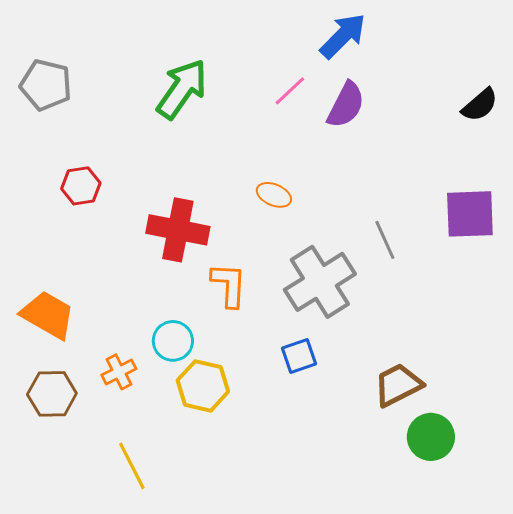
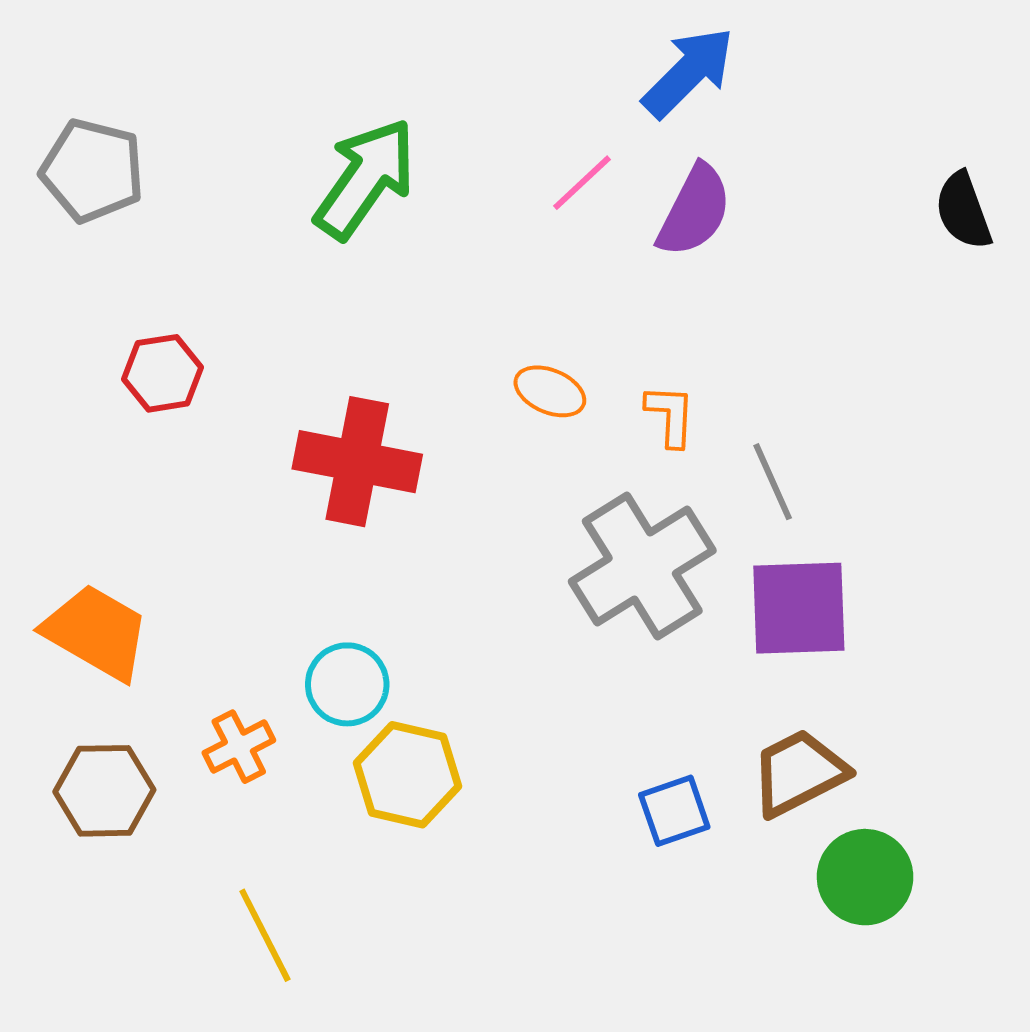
black semicircle: (480, 105) -> (963, 211), turned 111
purple square: (470, 214) -> (799, 608), moved
orange L-shape: (229, 285) -> (670, 415), moved, size x0.7
blue square: (299, 356) -> (674, 811), moved

